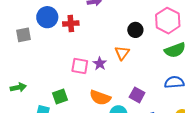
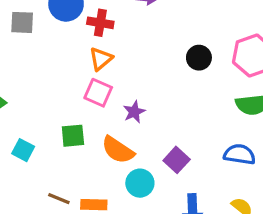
orange triangle: (122, 53) -> (101, 59), moved
purple star: (100, 64) -> (134, 112), moved
green square: (60, 96) -> (73, 136), moved

